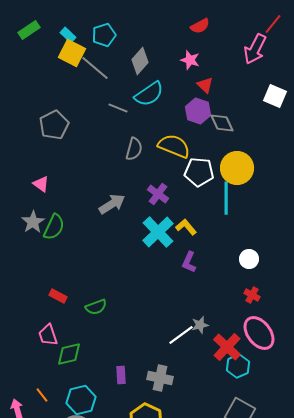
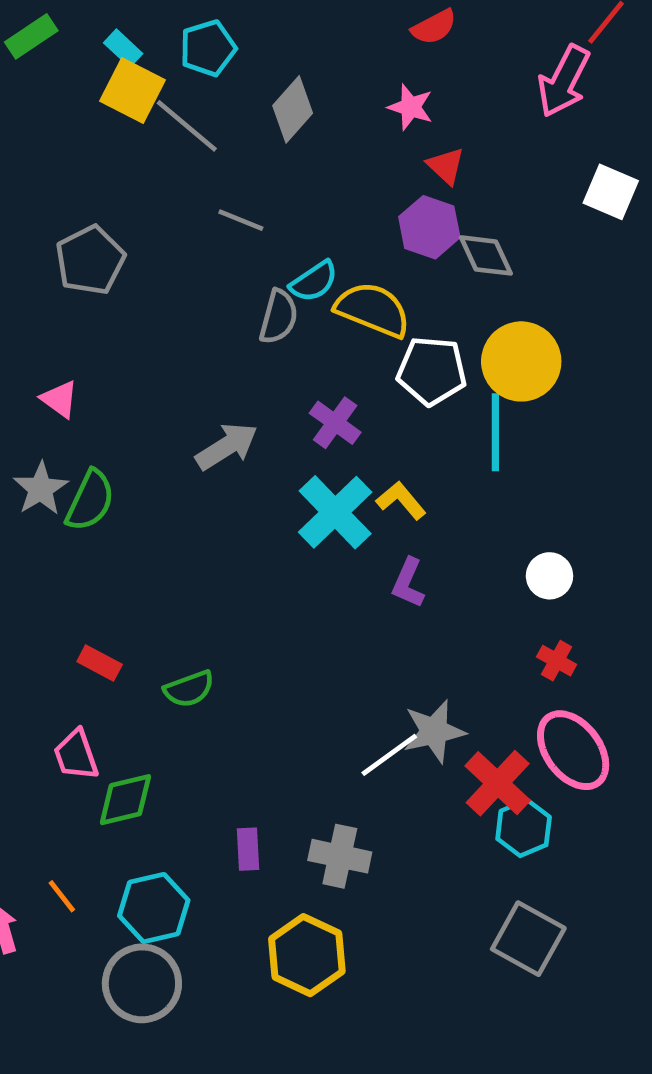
cyan semicircle: (149, 94) -> (314, 281), moved, size x0.7
gray star: (200, 325) -> (434, 731), size x1.5

